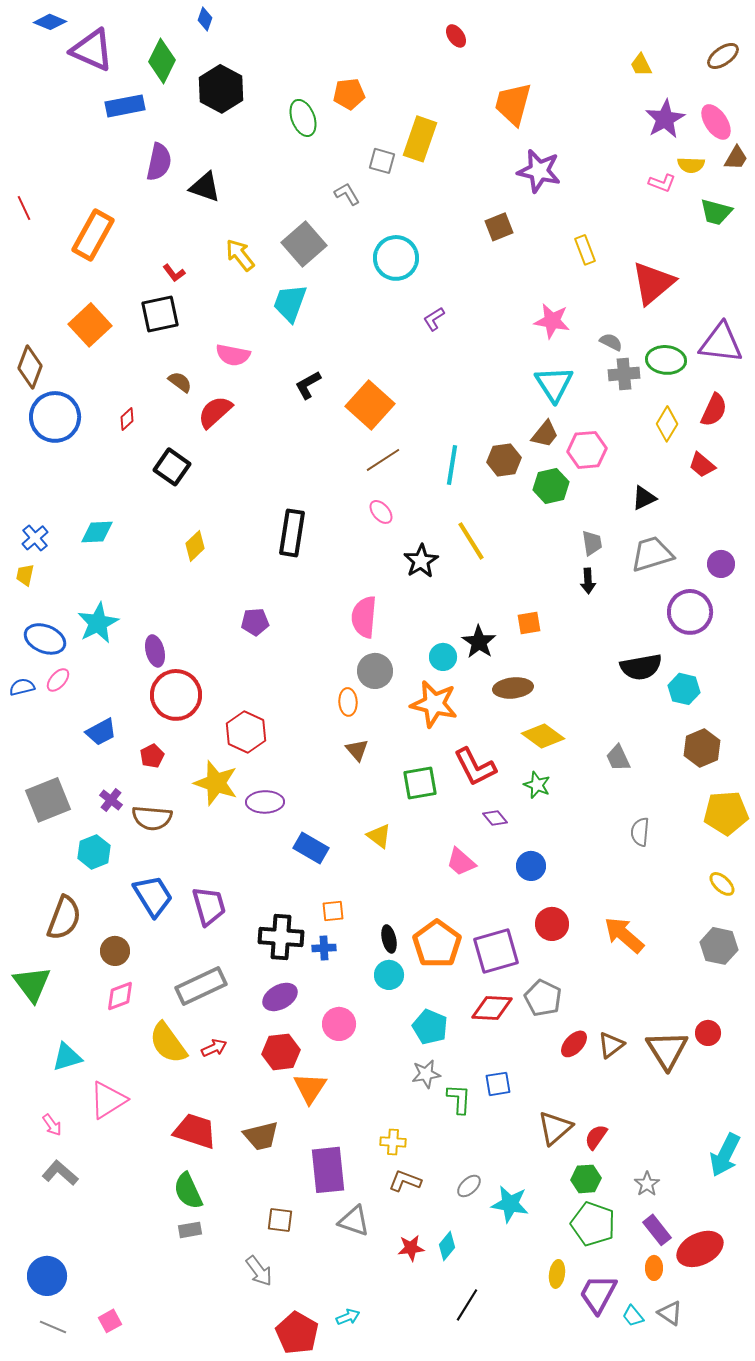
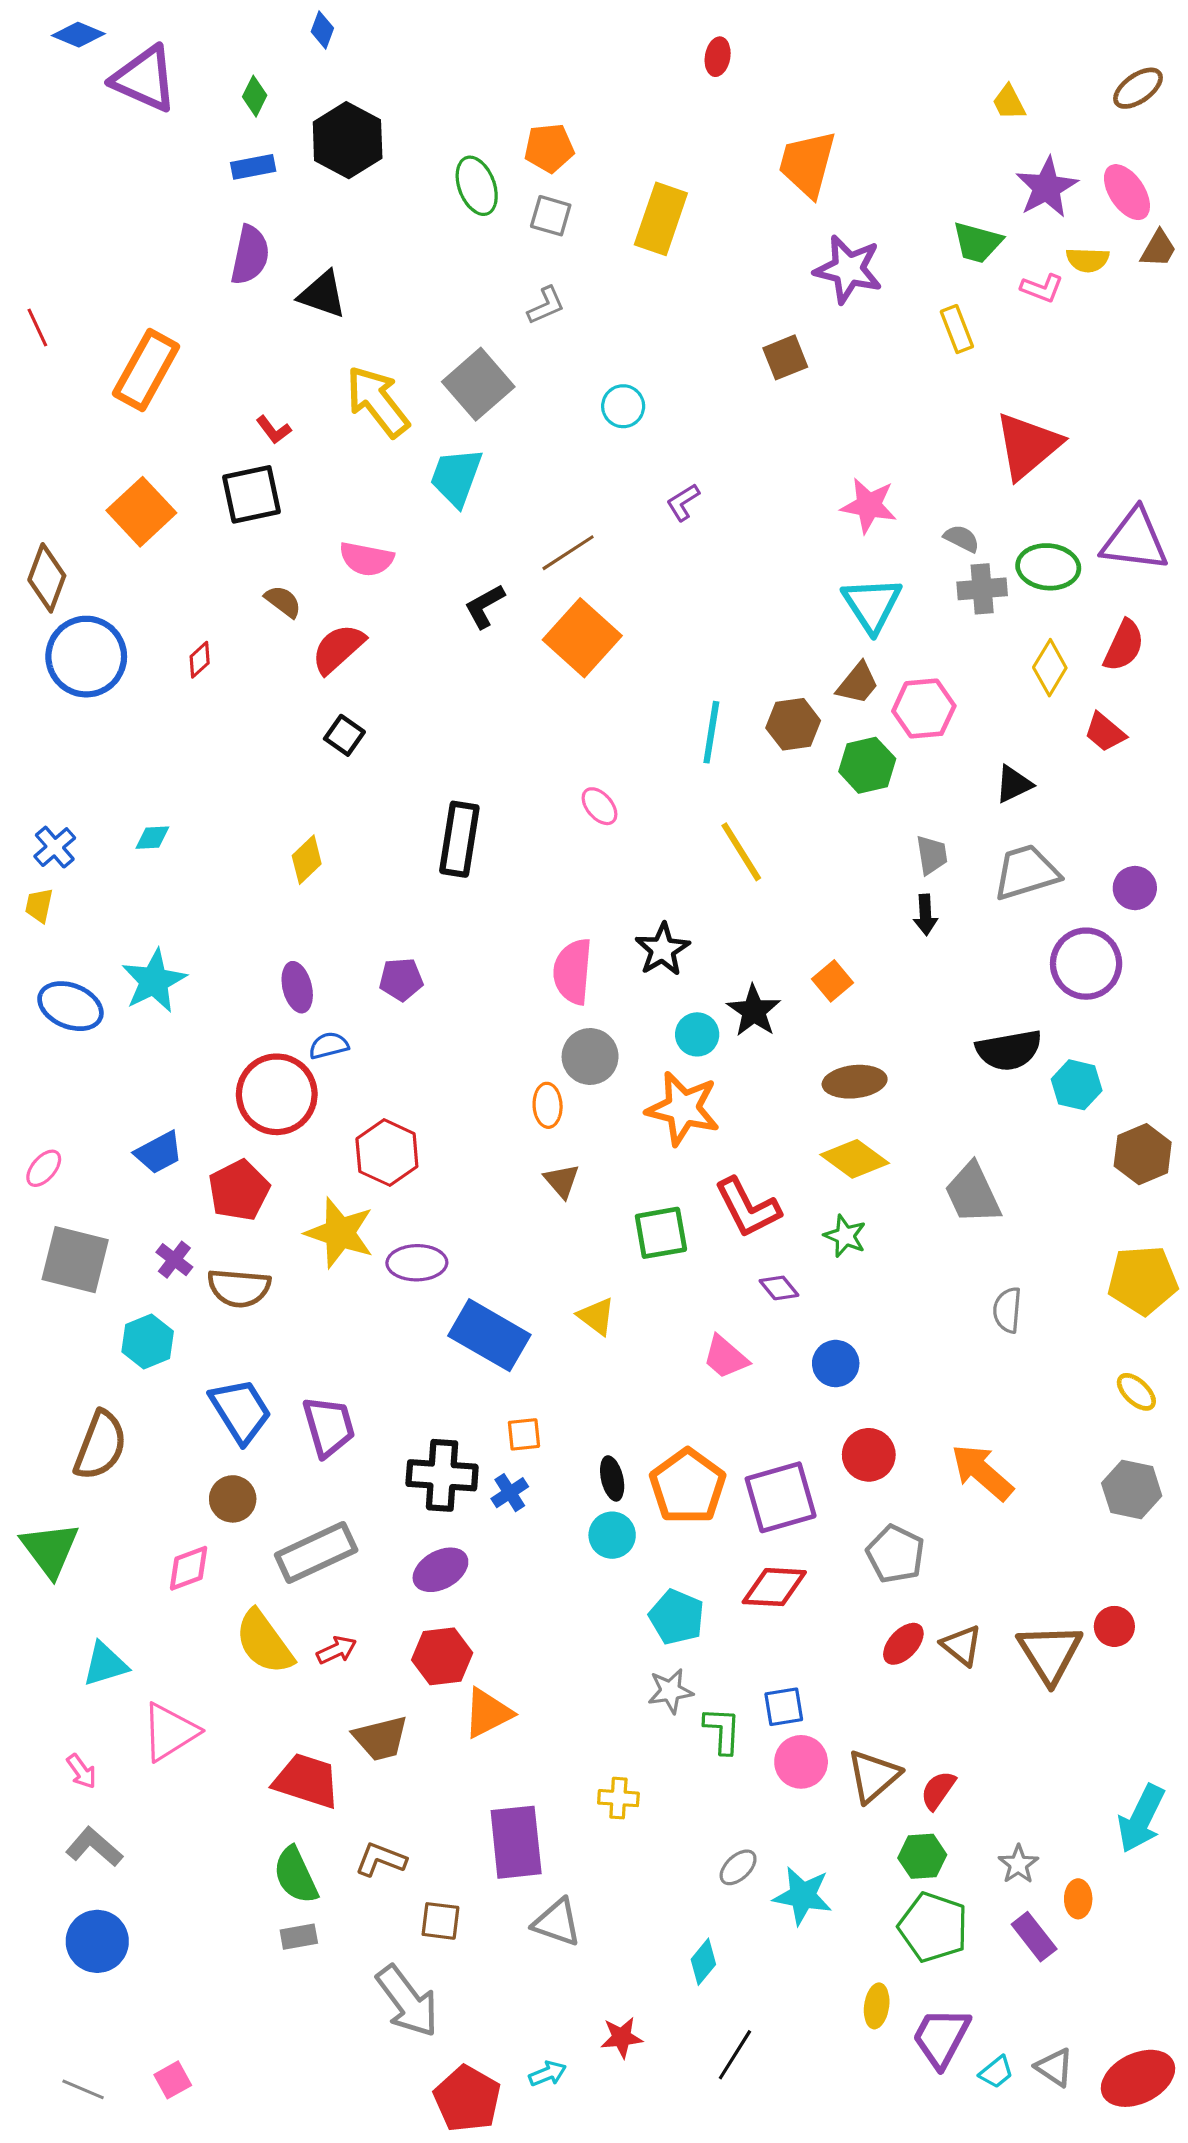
red ellipse: (456, 36) -> (718, 57), turned 45
green diamond: (162, 61) -> (255, 96), size x0.6
blue rectangle: (125, 106) -> (253, 167), moved, size x0.7
gray square: (382, 161) -> (551, 216), moved
gray L-shape: (347, 194) -> (546, 305), turned 96
green trapezoid: (716, 212) -> (977, 242), moved
yellow rectangle: (585, 250) -> (957, 329), moved
yellow arrow: (240, 255) -> (378, 402), size x1.4
cyan circle: (396, 258) -> (623, 406), size x0.6
brown line: (383, 460) -> (568, 553), moved
black square: (172, 467) -> (344, 735), moved, size x0.7
cyan diamond: (97, 532) -> (152, 838), size x0.7
black star: (421, 561) -> (662, 949), moved
orange square: (529, 623) -> (833, 981), turned -30
purple ellipse: (155, 651) -> (297, 987), moved
pink ellipse: (58, 680) -> (44, 1168), moved
blue semicircle: (22, 687) -> (329, 1045), moved
brown ellipse: (513, 688) -> (855, 1082), moved
brown hexagon: (702, 748) -> (1143, 1154), moved
red pentagon: (152, 756) -> (239, 1190), size x1.6
gray trapezoid: (618, 758) -> (973, 1193), size x1.5
gray square: (48, 800) -> (75, 1260), turned 36
blue rectangle: (311, 848) -> (489, 1335), size x1.4
blue cross: (324, 948) -> (510, 1493), turned -30
brown circle: (115, 951) -> (233, 1499), moved
gray pentagon: (543, 998) -> (896, 1554), moved
pink circle: (339, 1024) -> (801, 1762), moved
brown triangle: (611, 1045) -> (962, 1645), turned -44
orange triangle: (310, 1088) -> (488, 1713), turned 30
brown trapezoid: (261, 1136) -> (381, 1738), moved
brown L-shape: (405, 1181) -> (381, 1859), moved
red star: (411, 1248) -> (622, 2037), moved
red ellipse: (700, 1249) -> (1138, 2078), moved
orange ellipse: (654, 1268) -> (1078, 1899), moved
gray arrow: (259, 1271) -> (407, 2001), size x1.5
blue circle: (47, 1276) -> (97, 1941), moved
cyan trapezoid: (633, 1316) -> (996, 2072), turned -90

